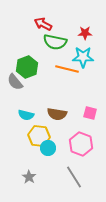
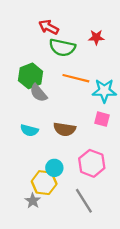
cyan star: (83, 57) -> (104, 91), moved
gray semicircle: (15, 82) -> (38, 93), moved
pink square: (90, 113) -> (102, 119), moved
yellow hexagon: (39, 136) -> (44, 183), moved

